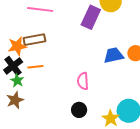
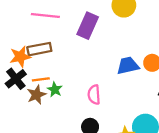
purple rectangle: (91, 17) -> (88, 26), moved
green star: (17, 81) -> (55, 90), moved
brown star: (15, 100) -> (36, 95), moved

